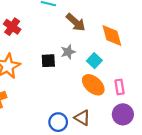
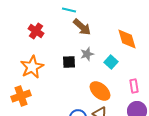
brown arrow: (76, 22) -> (82, 27), moved
orange ellipse: (93, 85) -> (100, 91), moved

